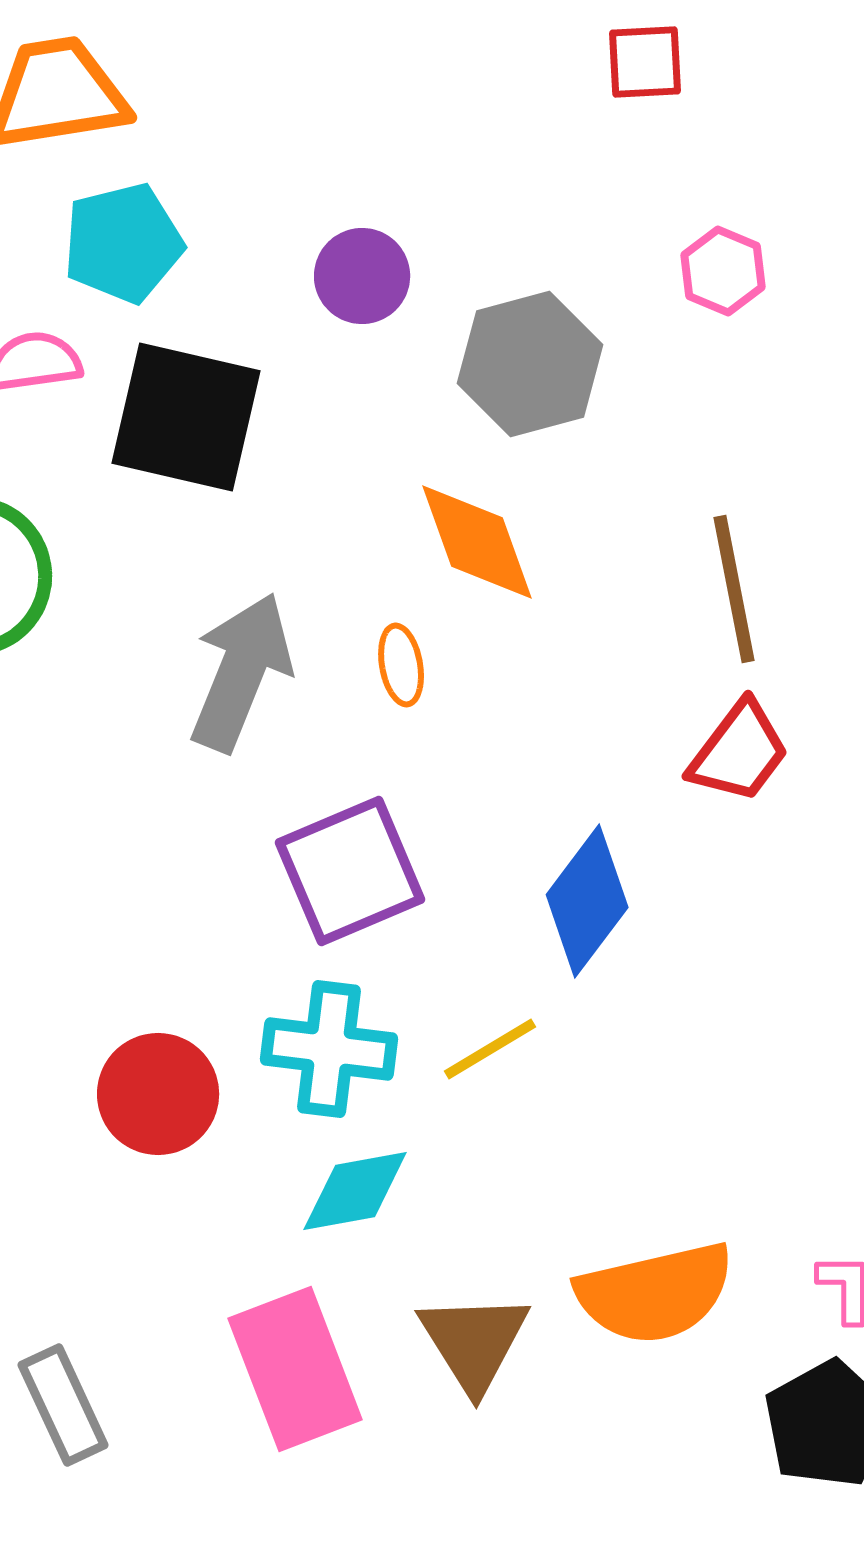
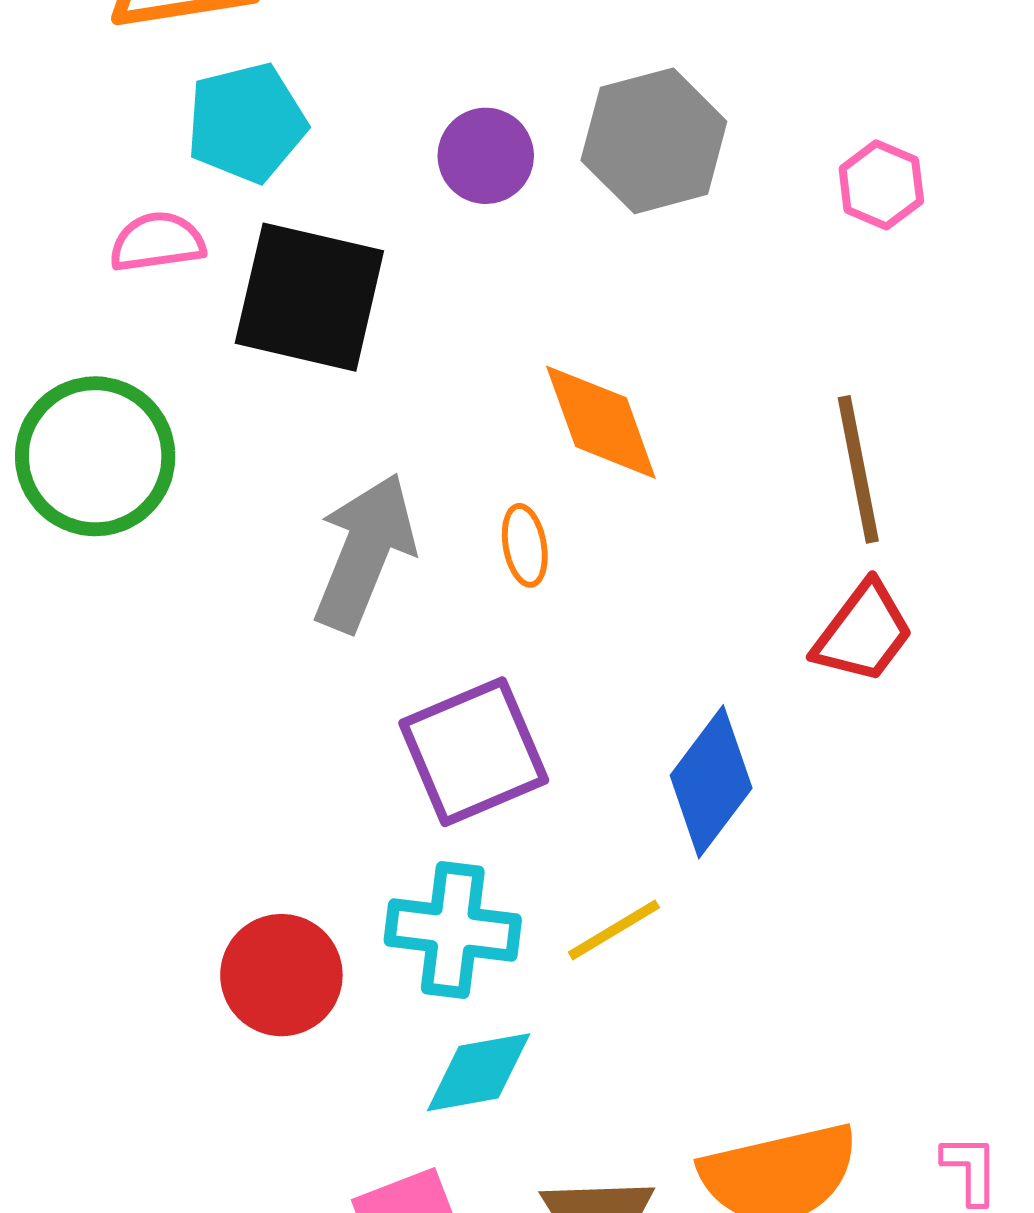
pink hexagon: (723, 271) -> (881, 185), moved
gray hexagon: (530, 364) -> (654, 141), moved

